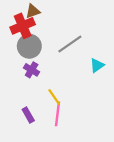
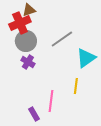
cyan triangle: (97, 65) -> (86, 58), size x1.5
yellow line: (54, 97) -> (76, 86), moved, turned 42
purple rectangle: (28, 115) -> (34, 114), moved

